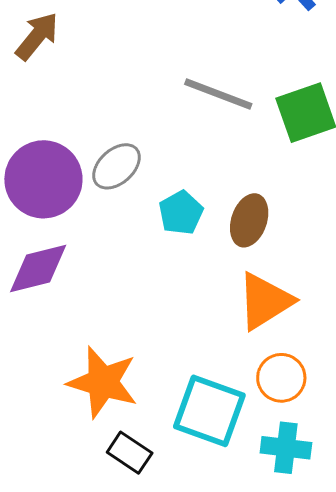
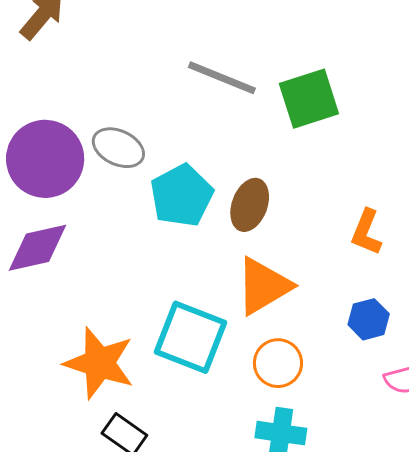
gray ellipse: (117, 166) -> (118, 148), turned 66
cyan pentagon: (181, 213) -> (182, 196), size x1.4
cyan square: (209, 411) -> (191, 337), moved

